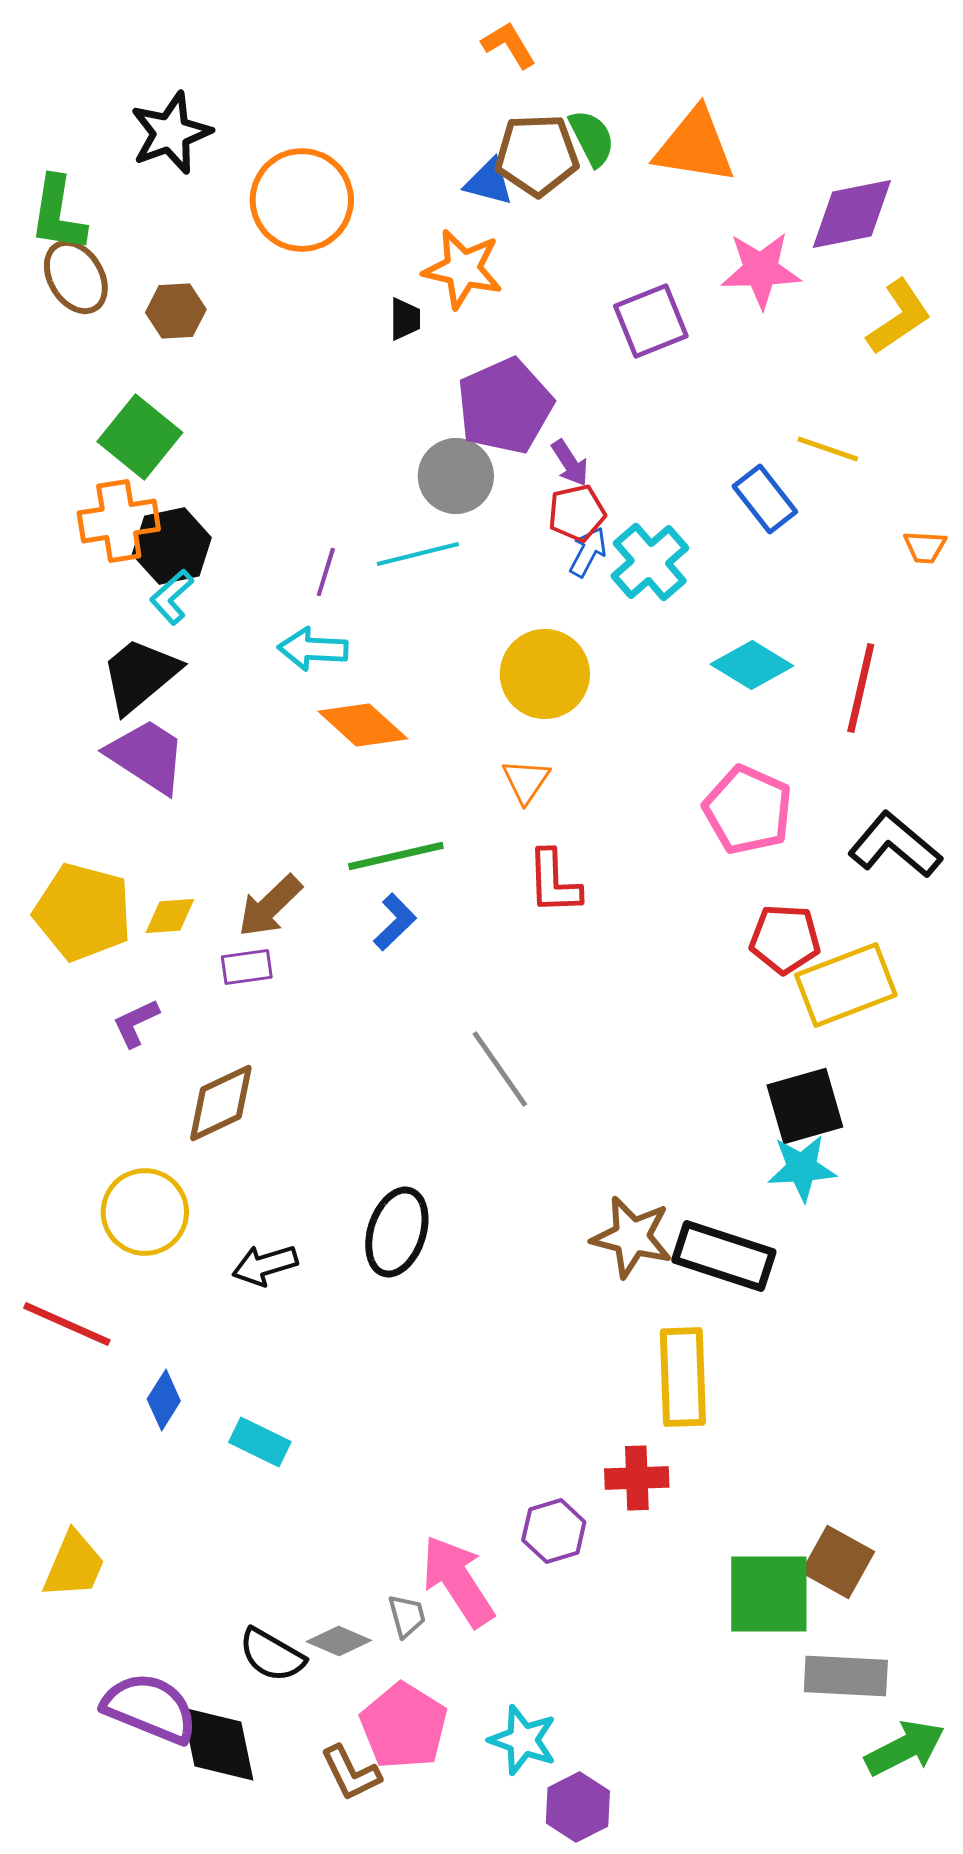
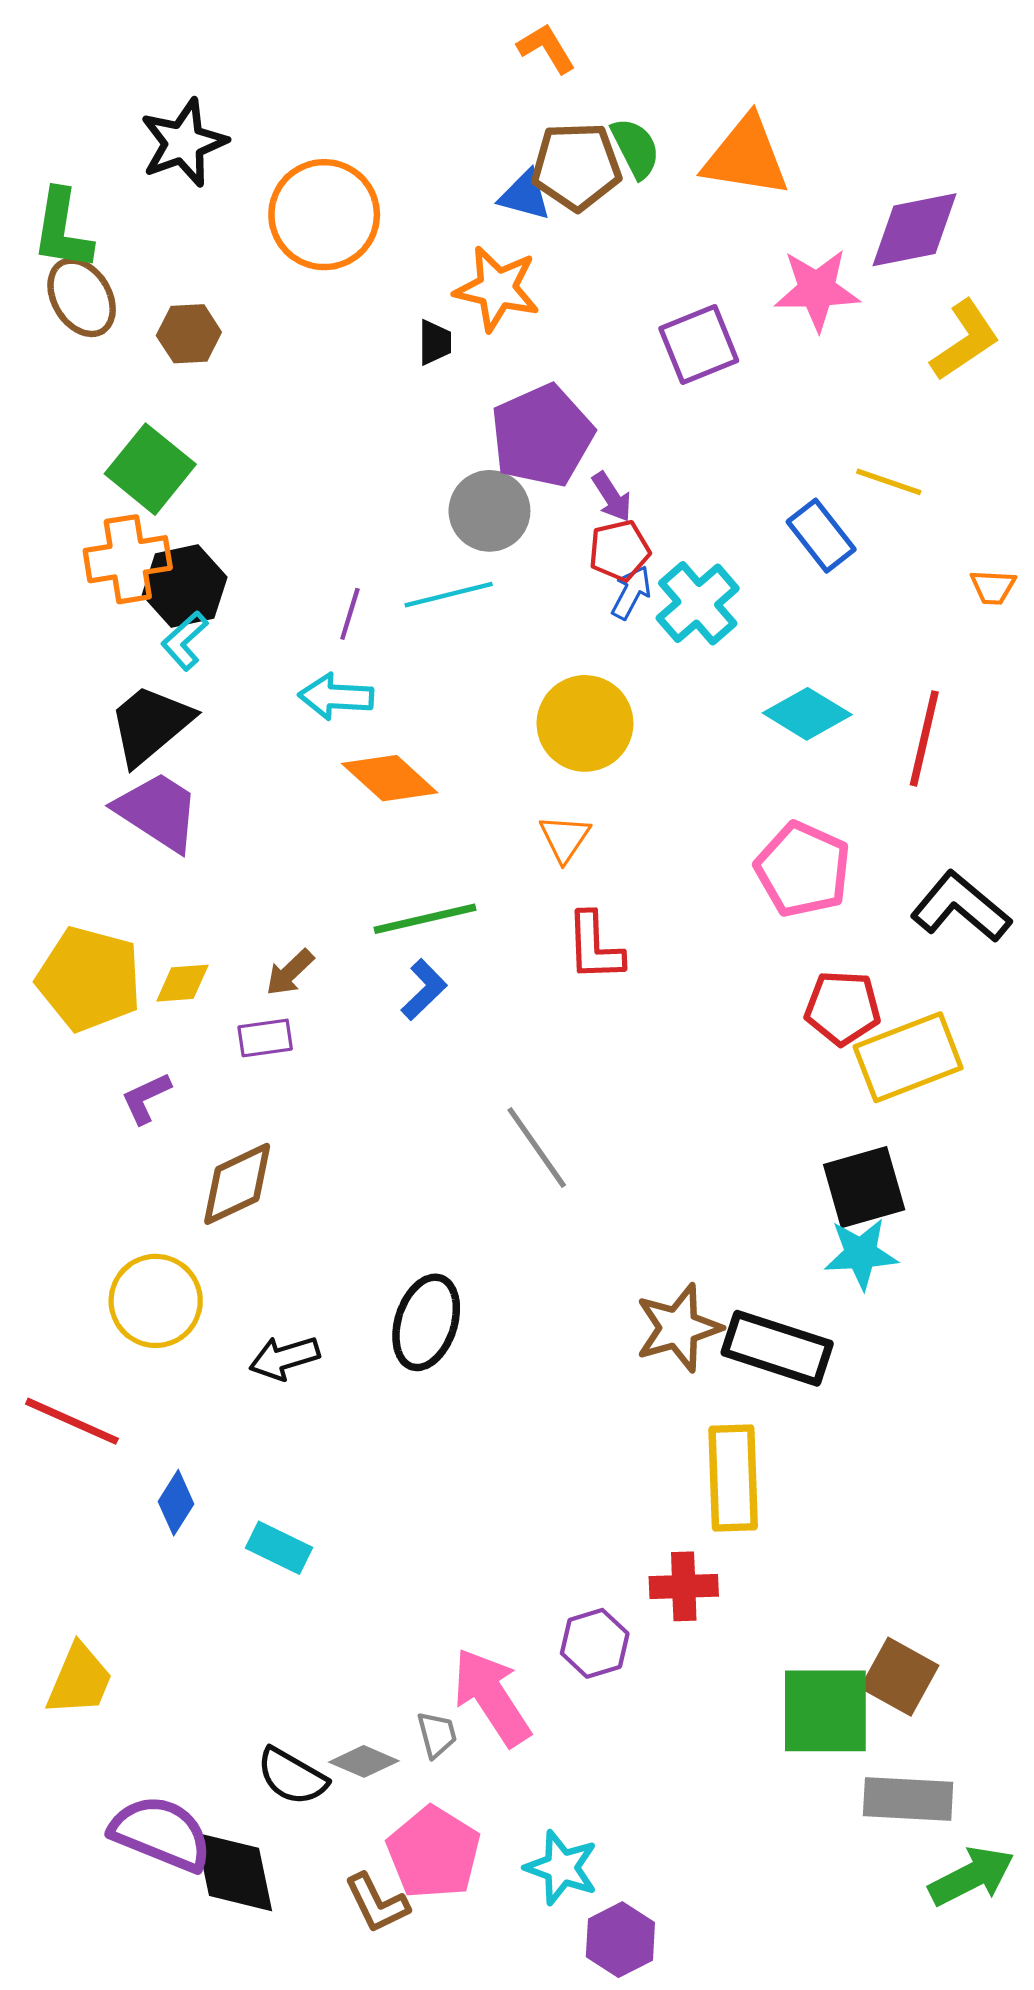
brown arrow: (270, 906) -> (290, 972), size x0.7
brown star: (632, 1237) -> (678, 1328), turned -30

